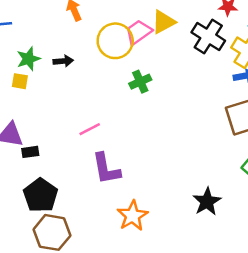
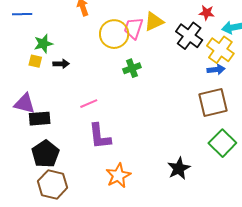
pink trapezoid: (139, 32) -> (133, 28), turned -40
black arrow: (63, 61) -> (61, 64), moved
black rectangle: (30, 152) -> (40, 119), size x1.5

